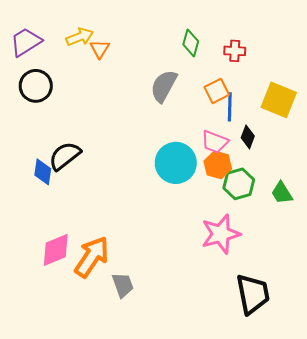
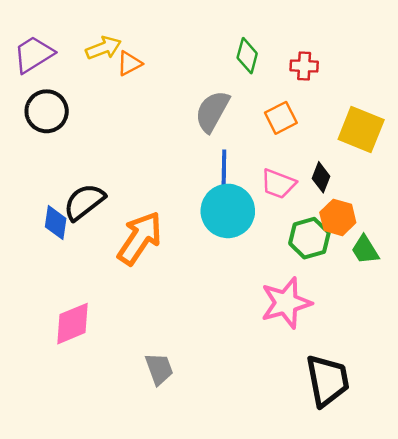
orange triangle: (100, 49) -> (129, 63), turned 30
blue line: (230, 107) -> (224, 168), moved
orange hexagon: (218, 165) -> (338, 217), moved
orange arrow: (92, 257) -> (140, 238), moved

